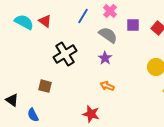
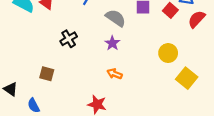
black cross: (65, 54) -> (69, 39), size x0.7

